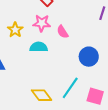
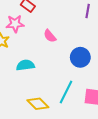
pink star: (42, 23) -> (15, 24), moved
cyan semicircle: (39, 47) -> (25, 65), moved

